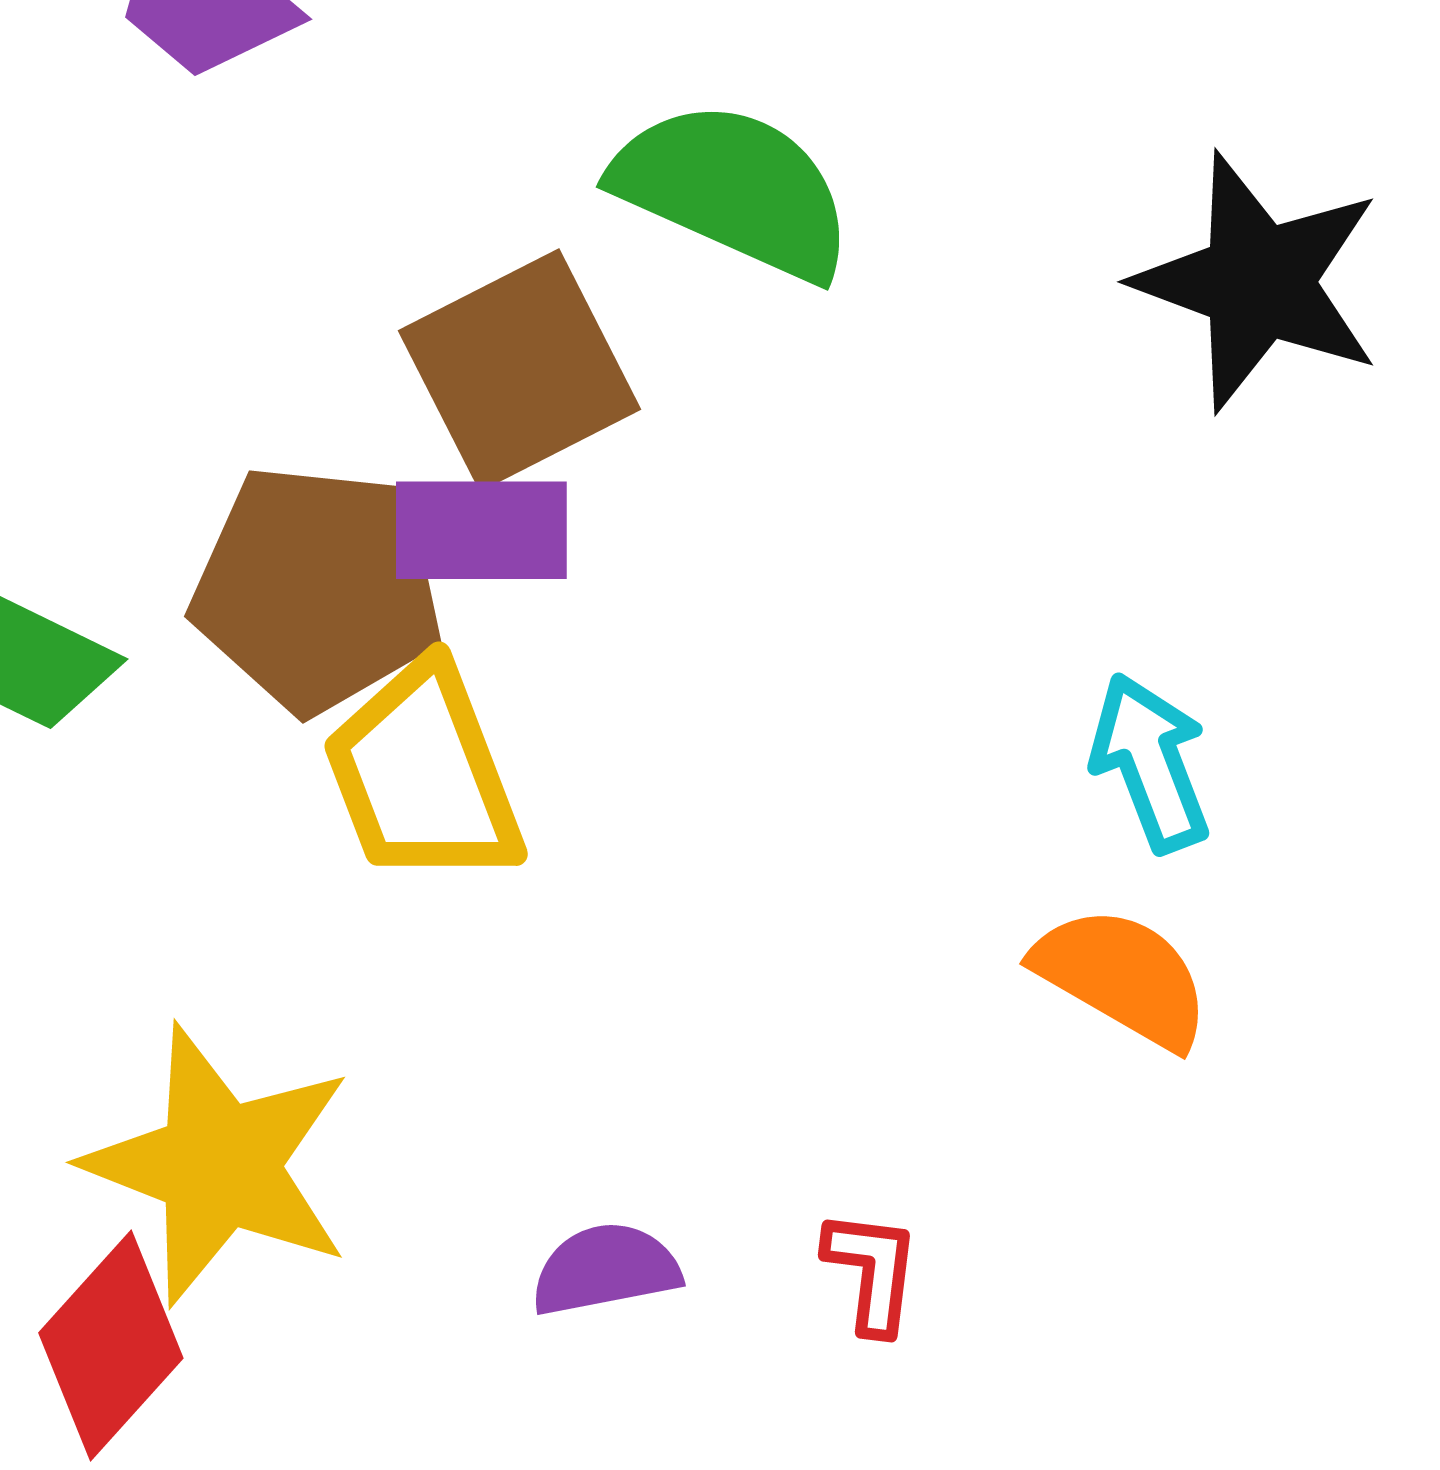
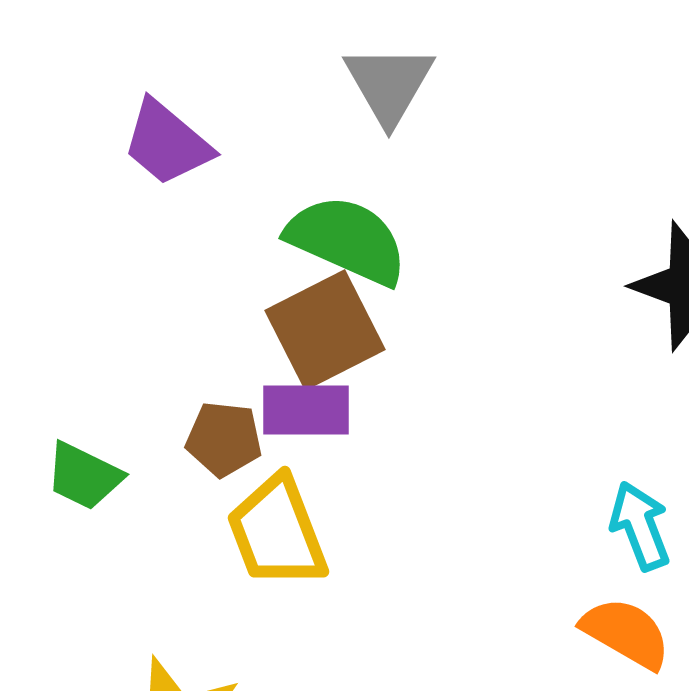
green semicircle: (734, 190) -> (347, 240), moved
brown pentagon: (317, 588) -> (224, 439), size x0.6

